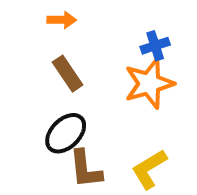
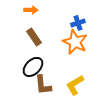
orange star: (149, 84) -> (75, 42), turned -30

